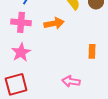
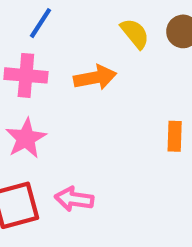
pink arrow: (71, 81) -> (74, 199), moved

